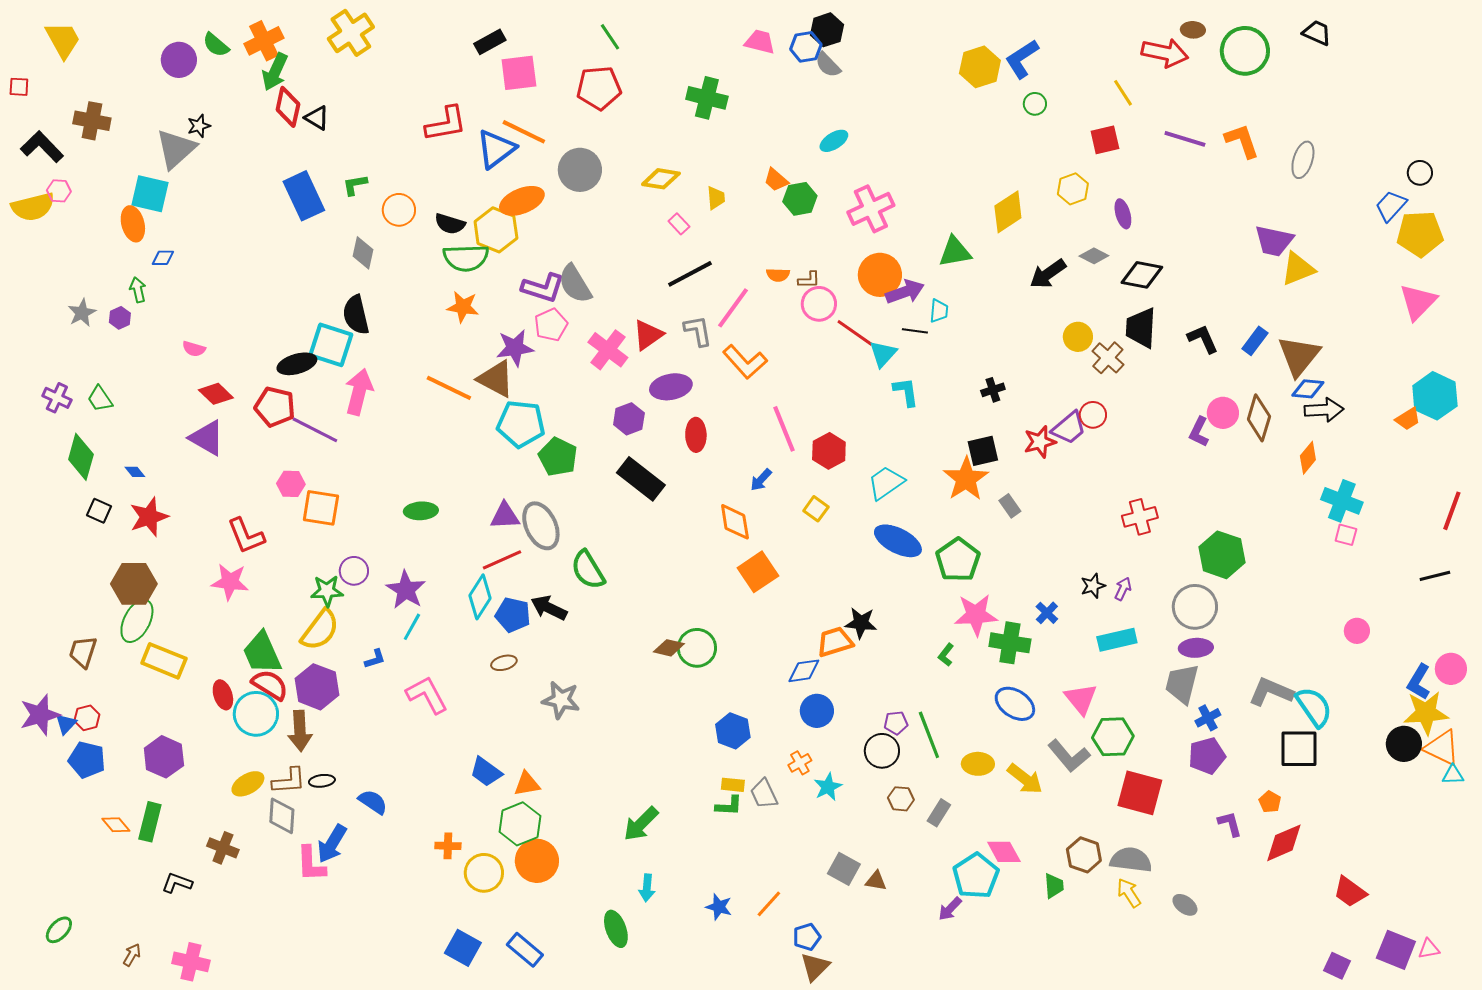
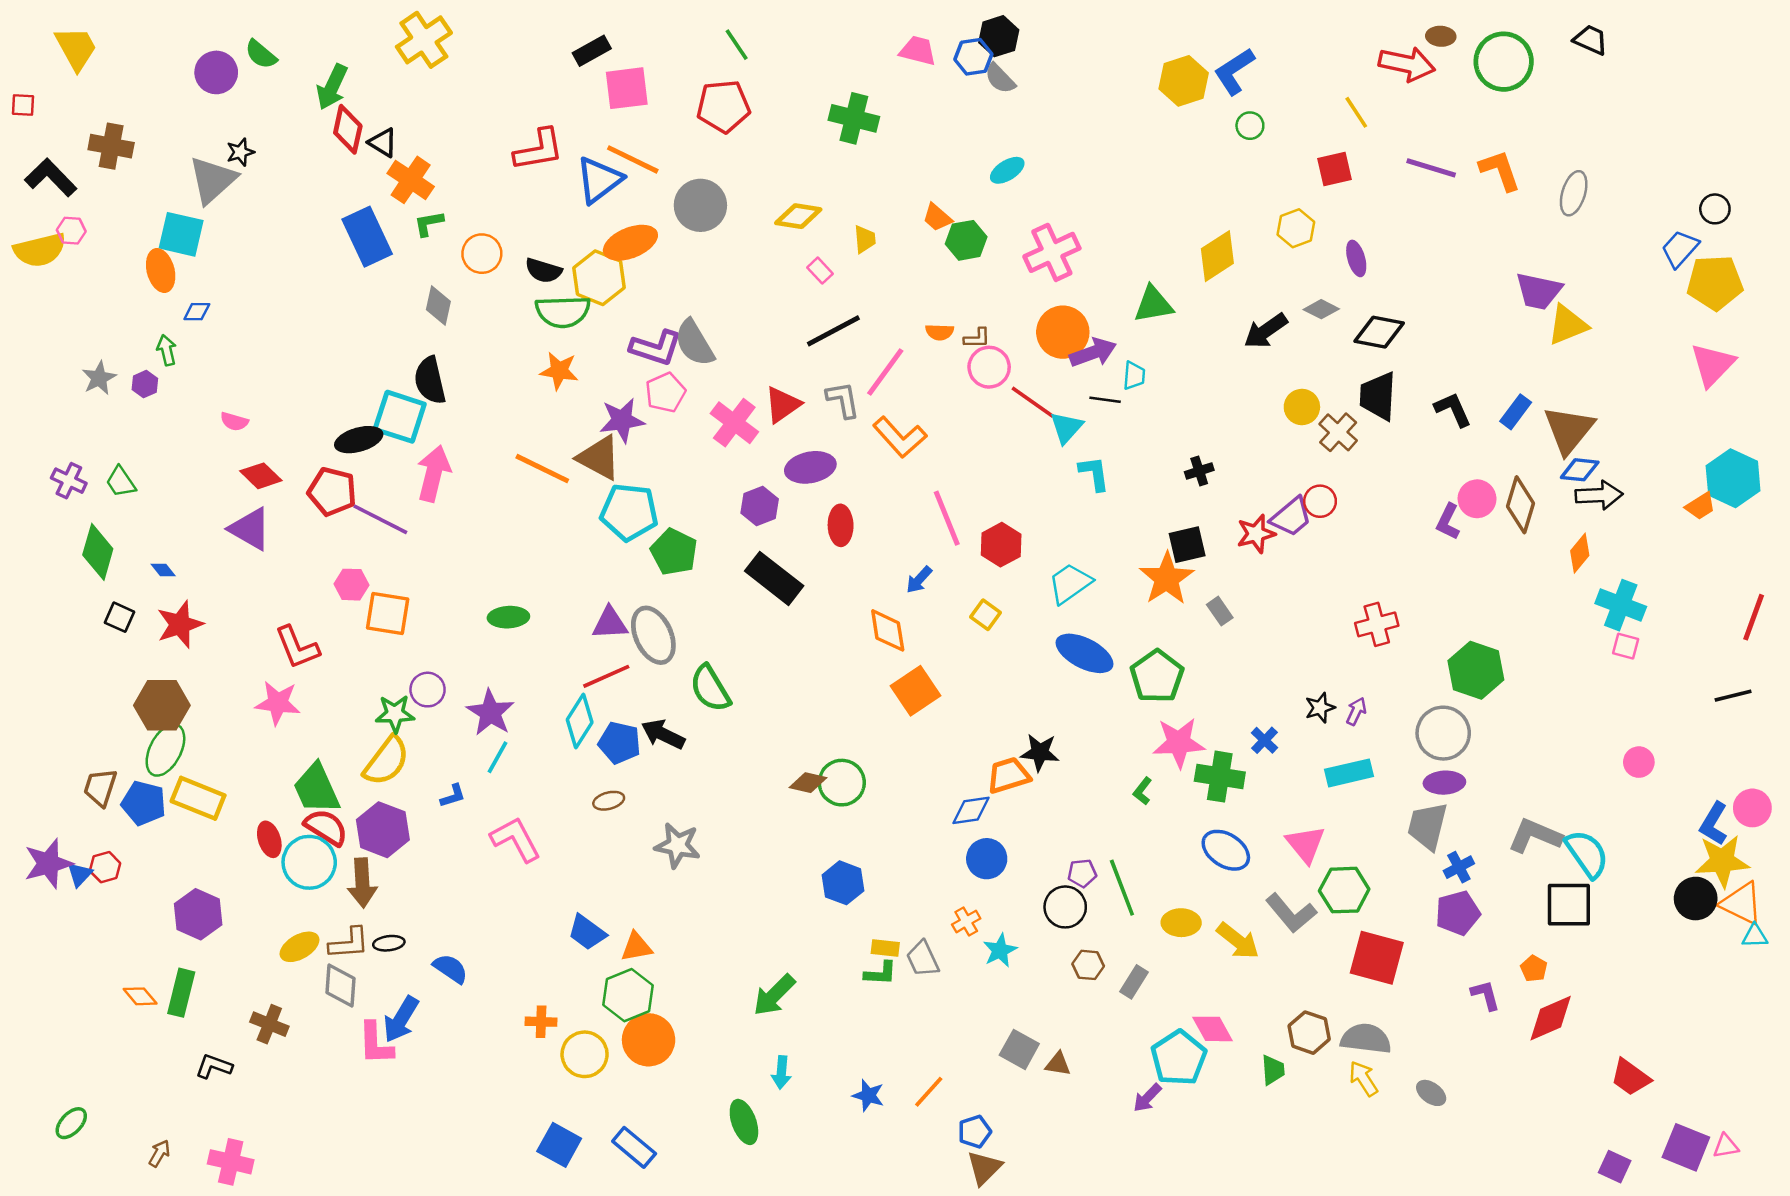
orange cross: (264, 41) -> (411, 180), moved, turned -30
blue hexagon: (733, 731) -> (843, 883), moved
blue pentagon: (87, 760) -> (144, 803), moved

